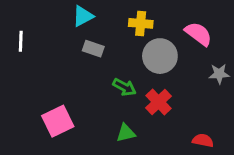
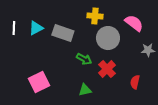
cyan triangle: (83, 16) -> (36, 28), moved
gray rectangle: (93, 49) -> (63, 33), size x1.5
red semicircle: (203, 140) -> (135, 82), moved, turned -88

